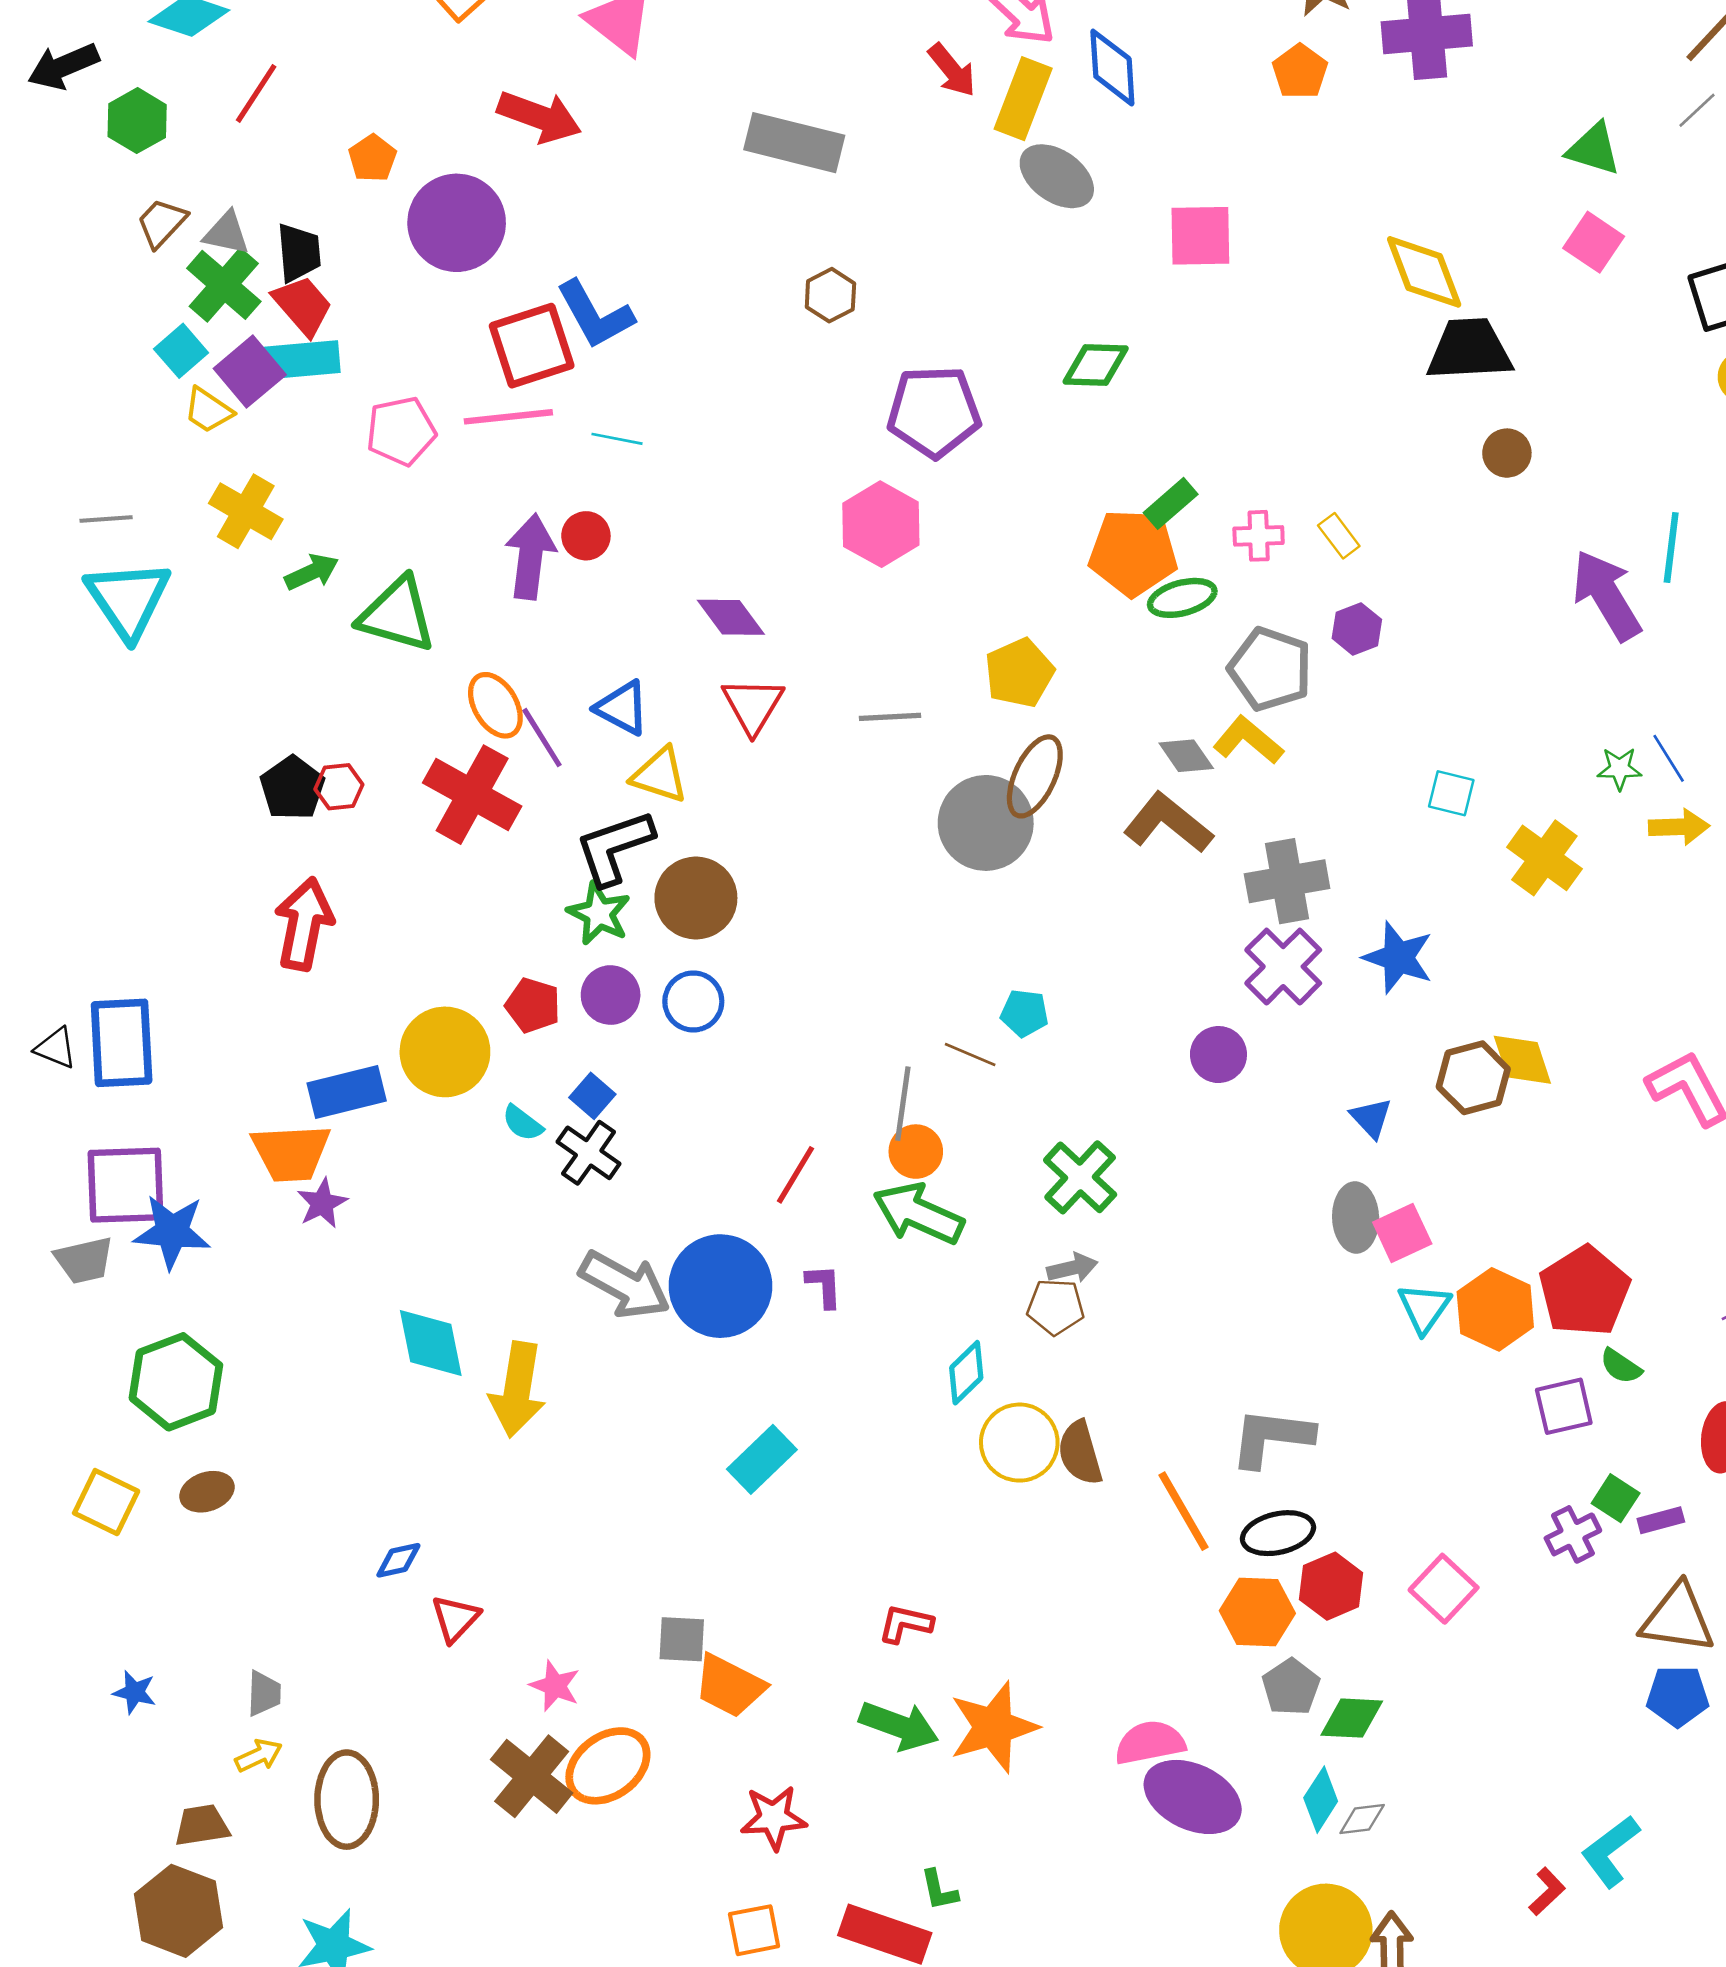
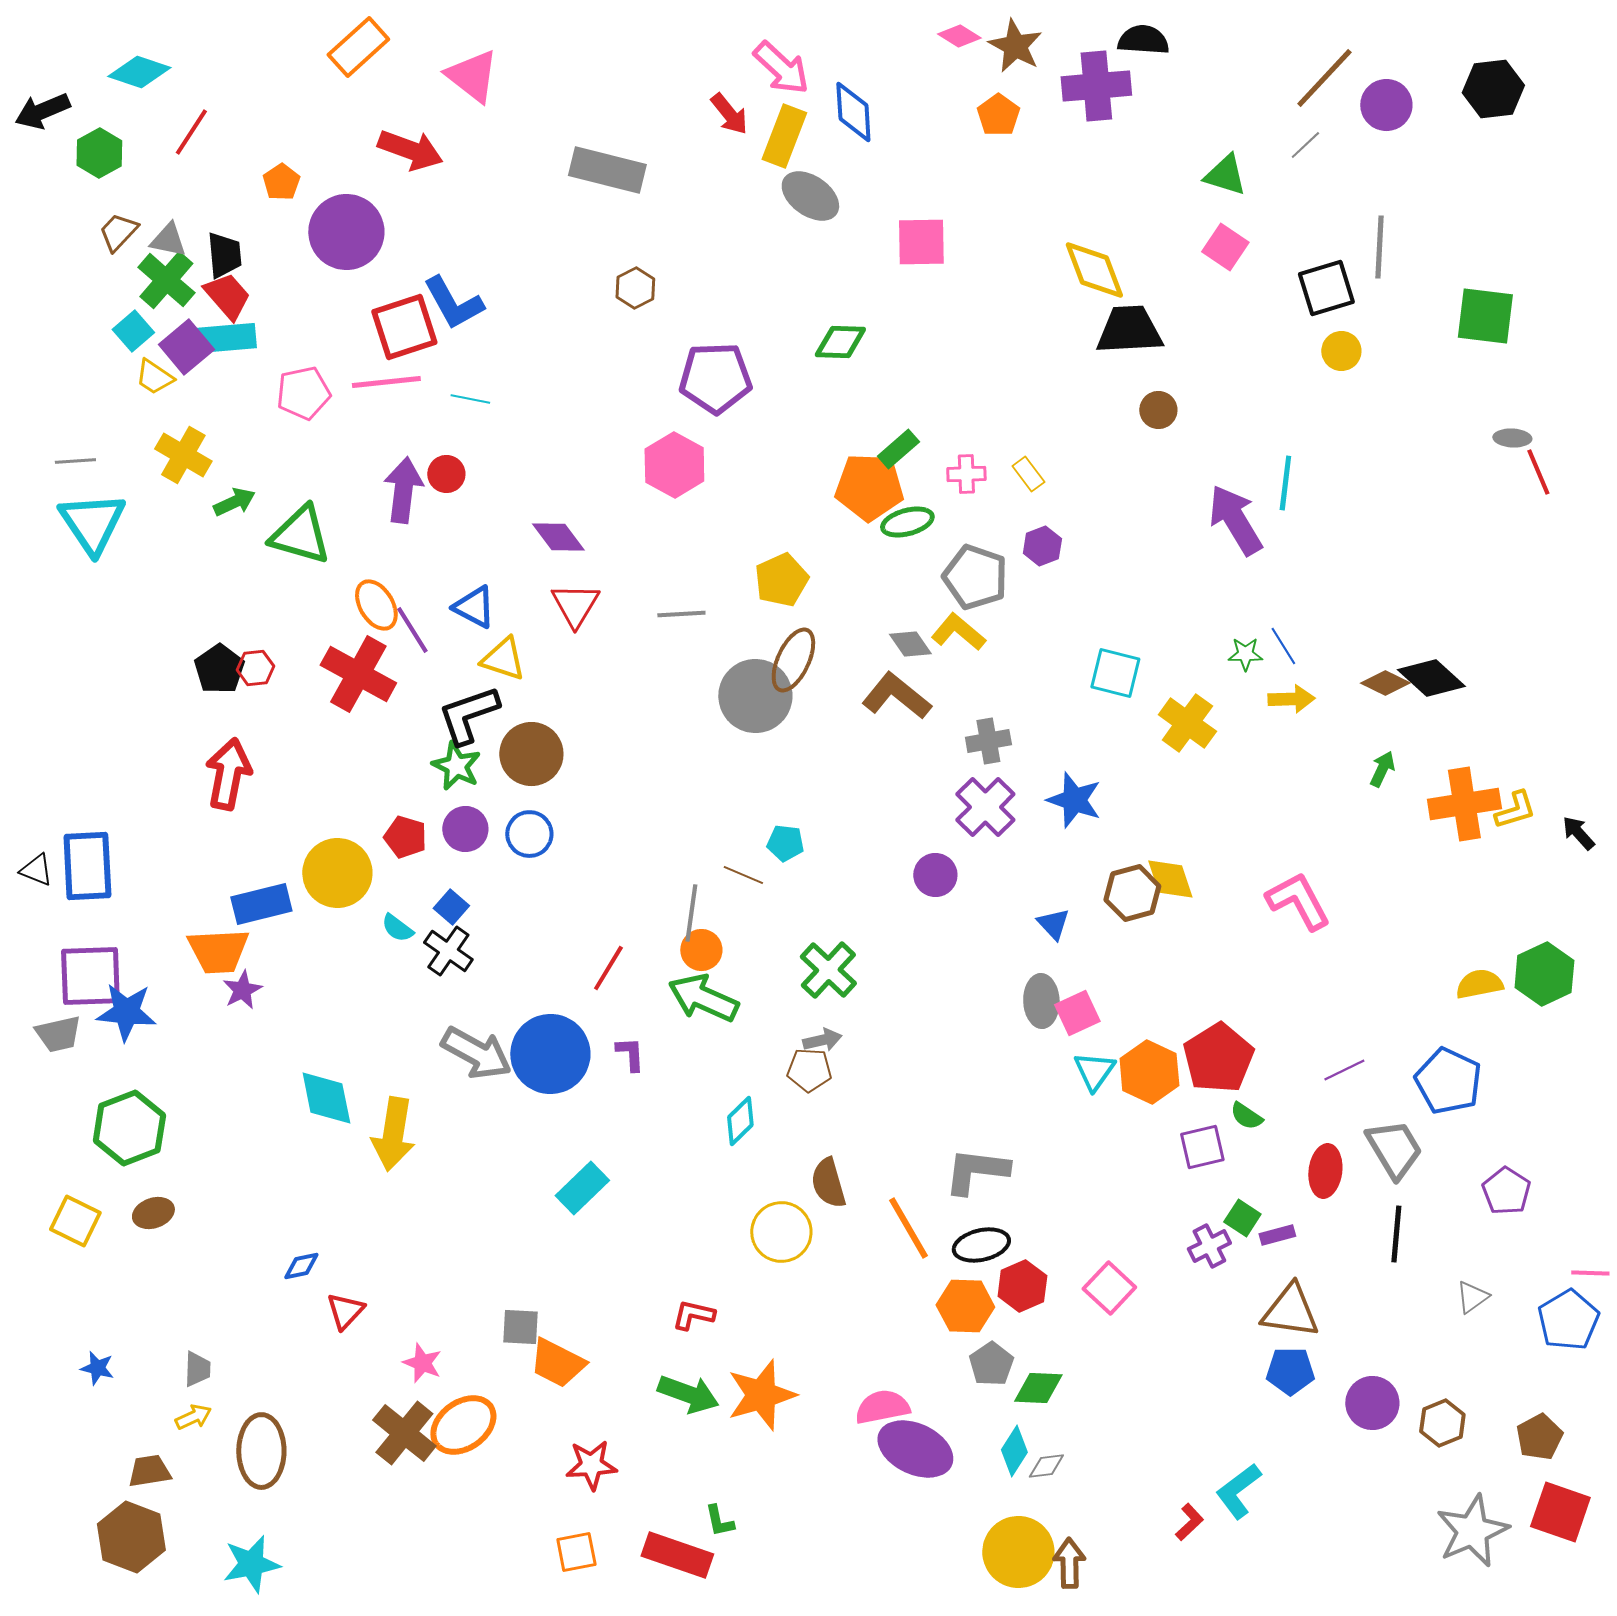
cyan square: (1451, 793) -> (1115, 673), size x1.4
gray cross: (1287, 881) -> (988, 741), size x0.7
yellow circle: (1019, 1443) -> (781, 1232), moved

